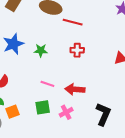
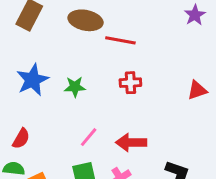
pink line: (47, 84) -> (89, 137), turned -64

